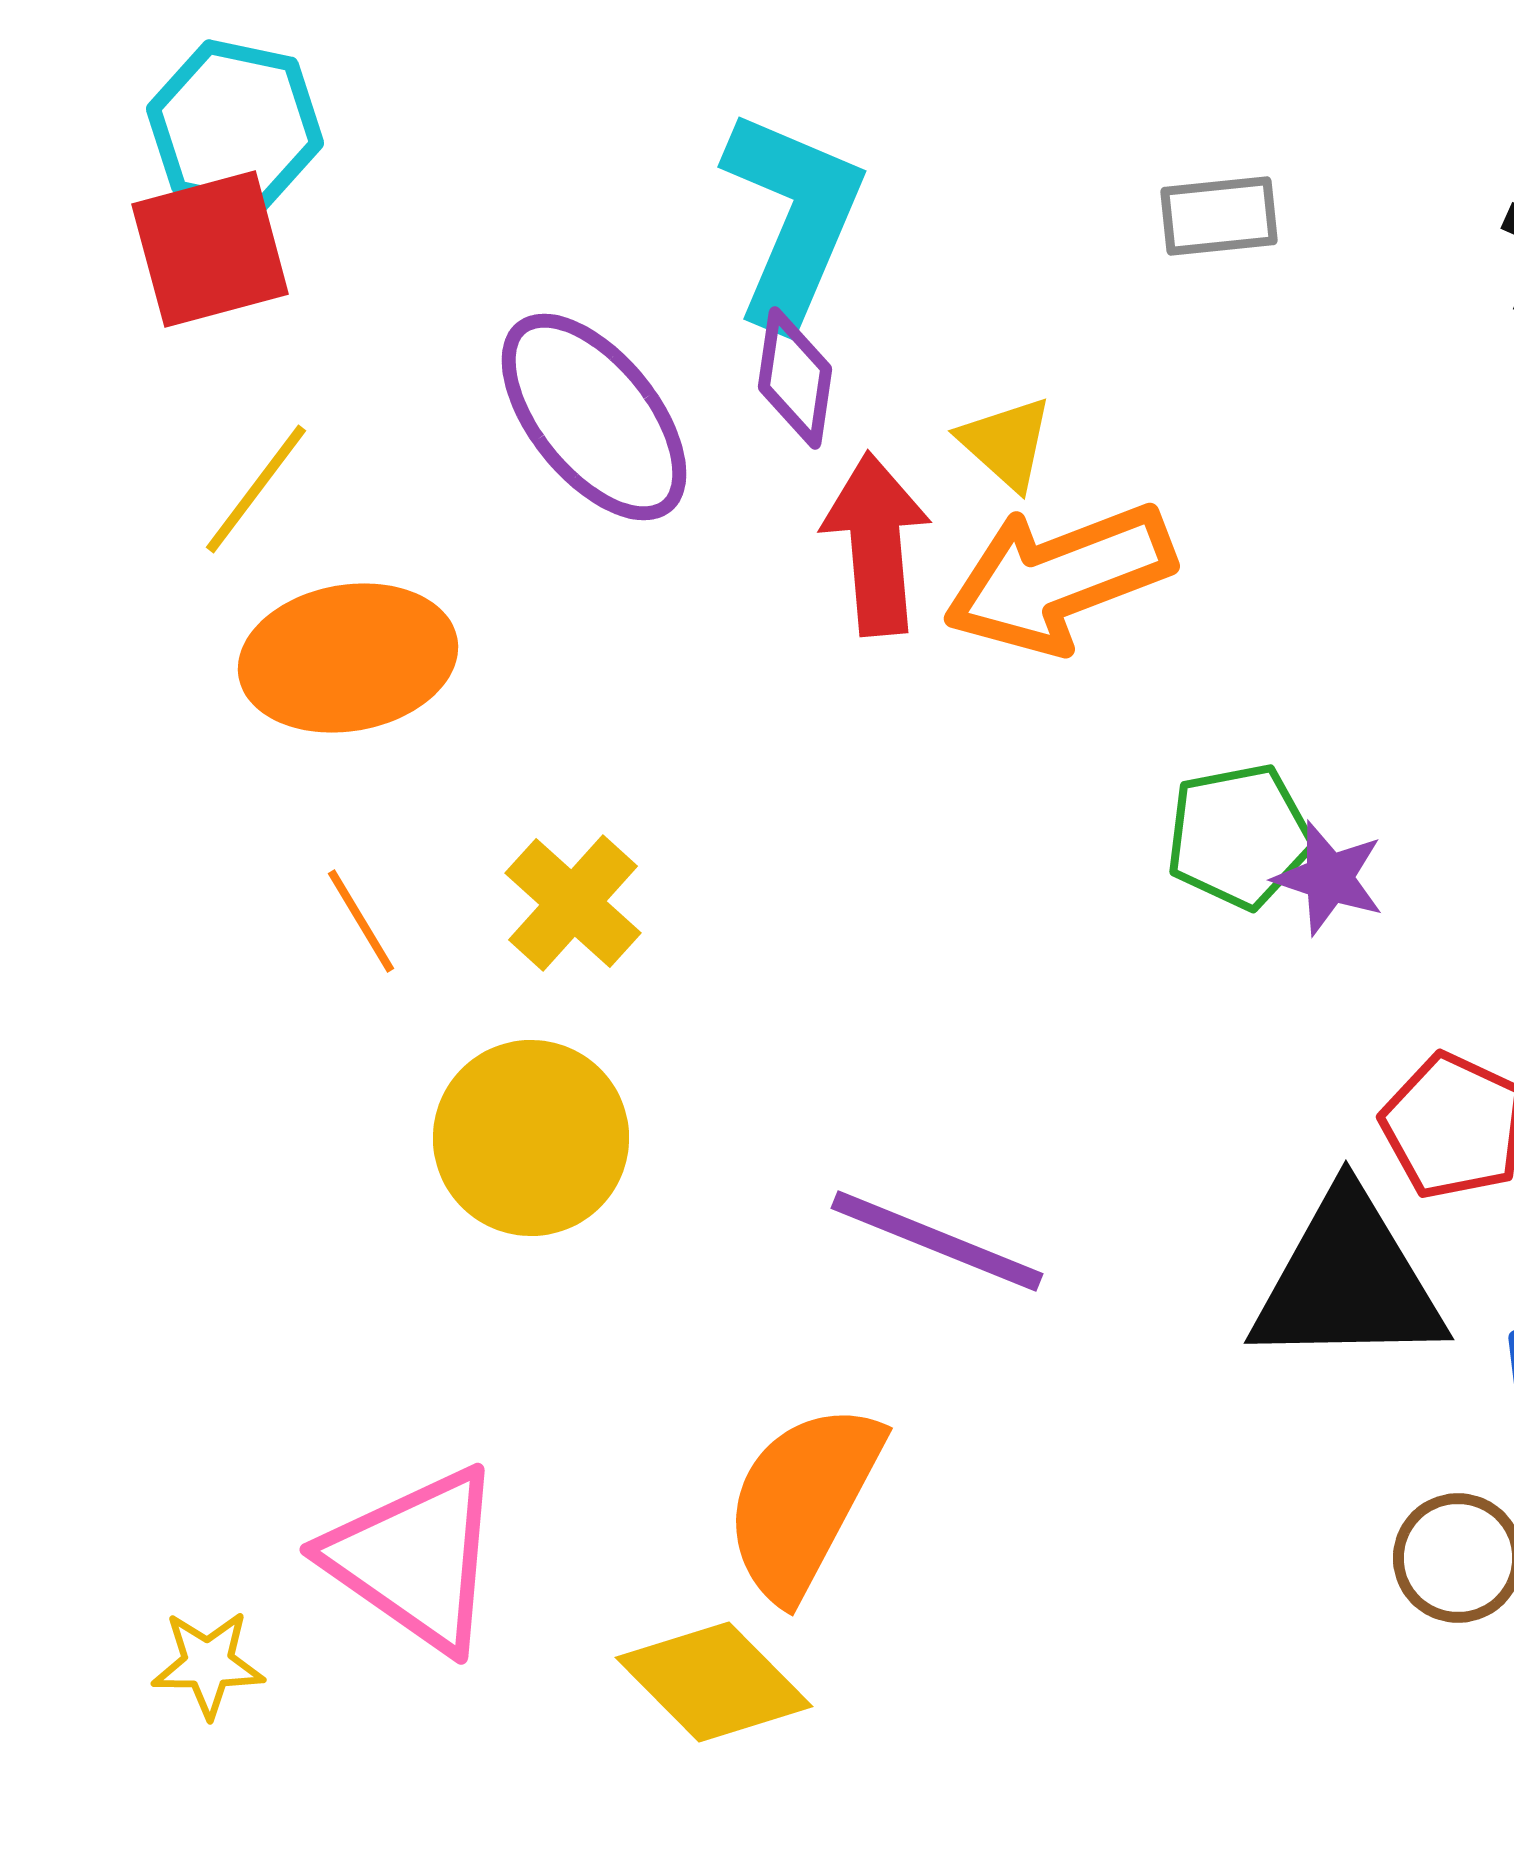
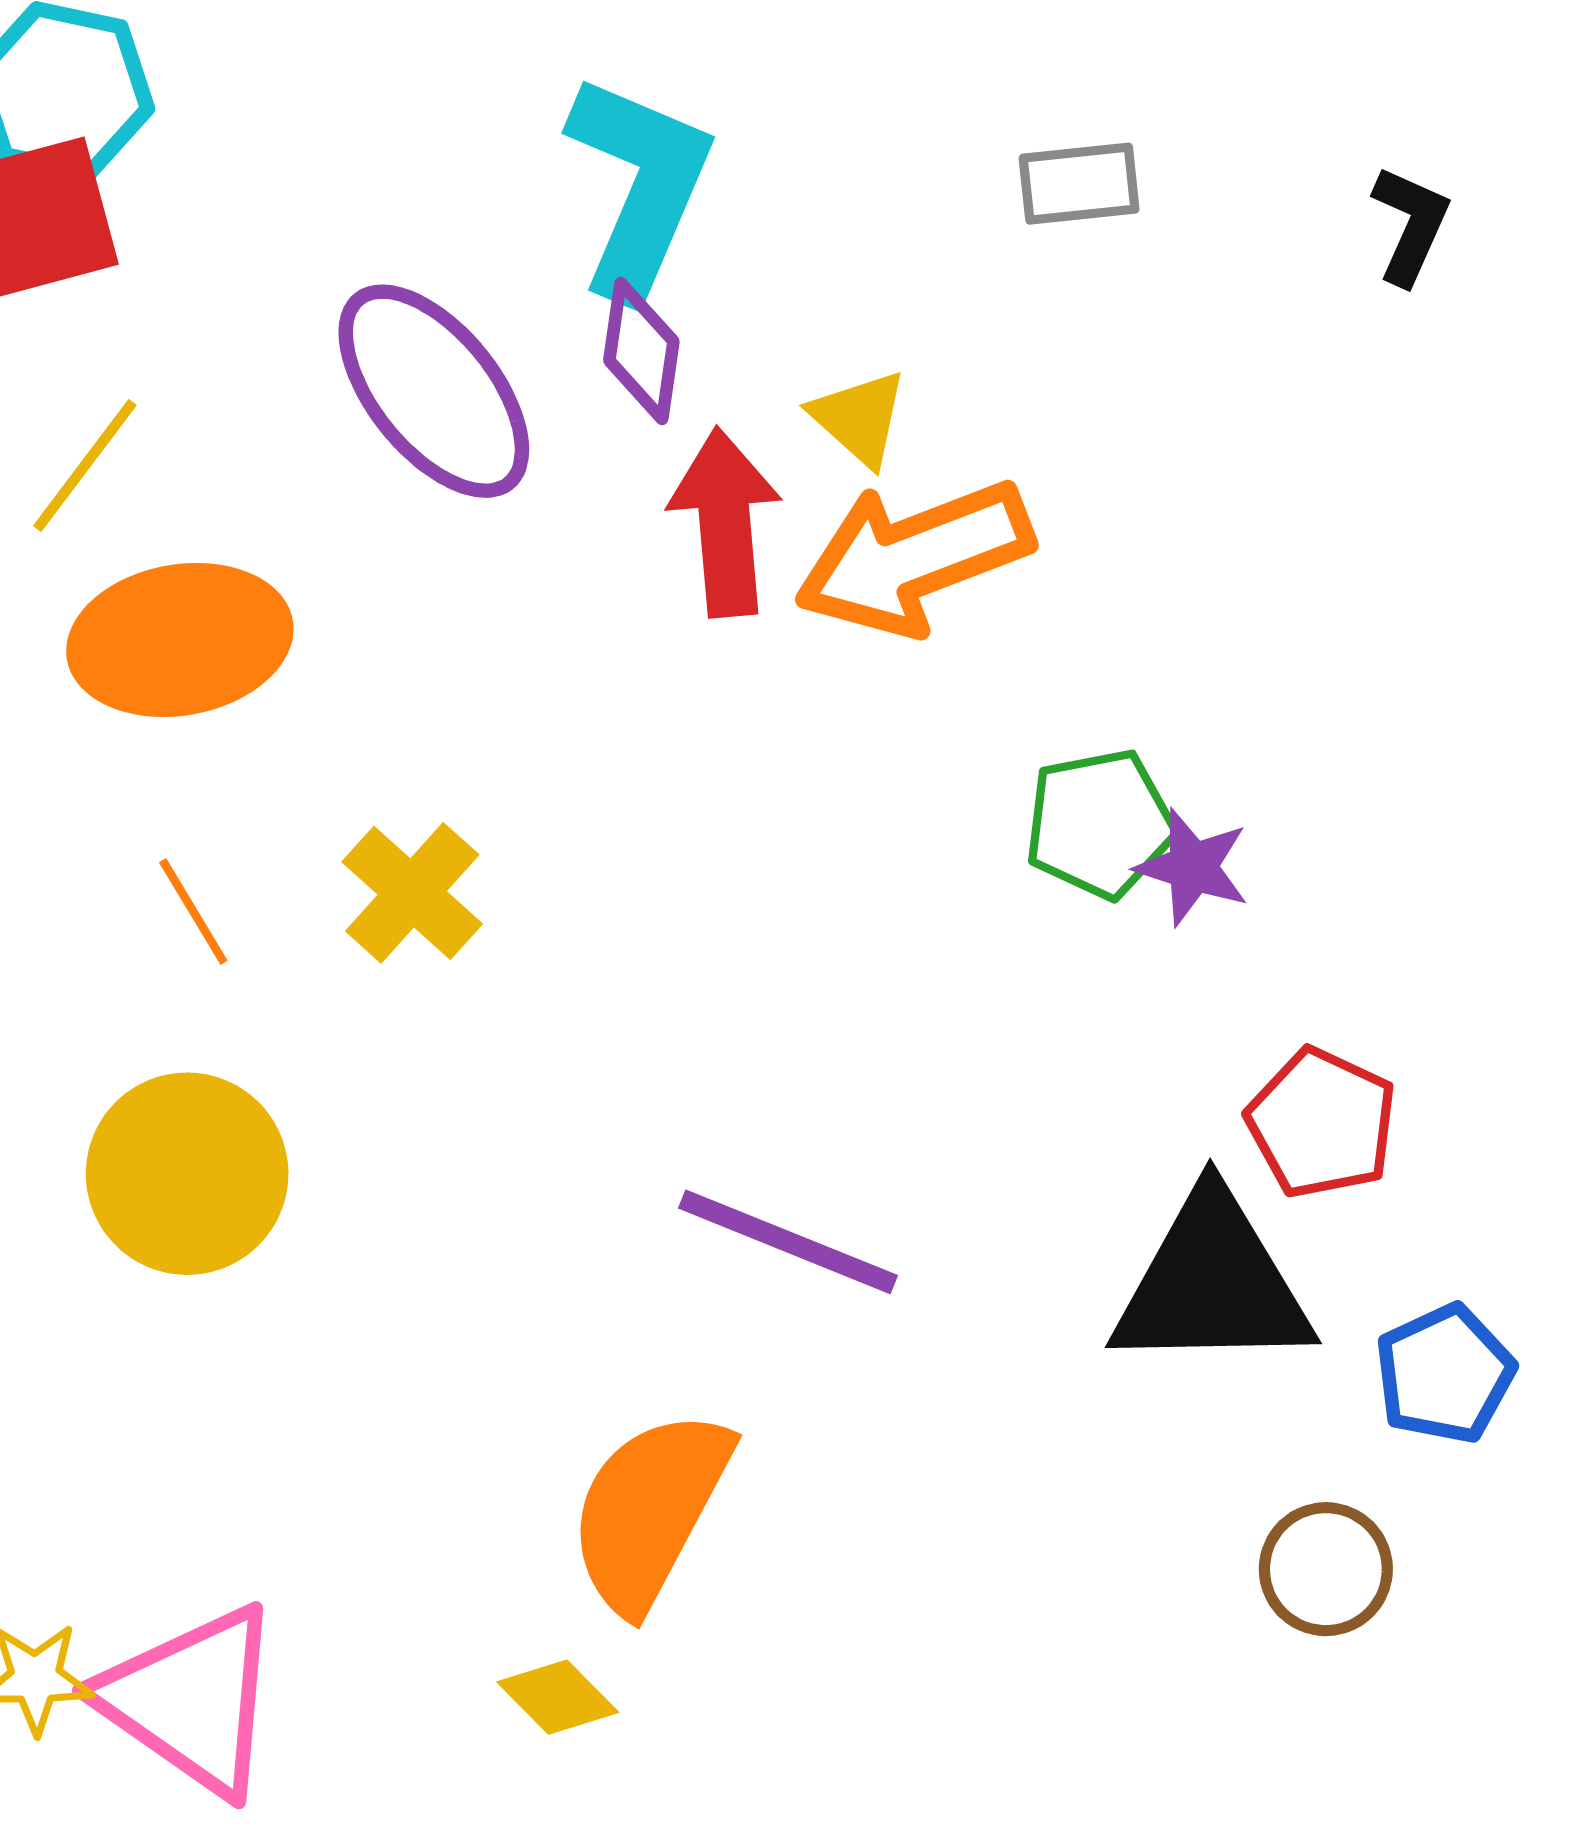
yellow circle: (531, 1138) -> (187, 1174), moved
pink triangle: (415, 1559) -> (191, 1700), moved
yellow diamond: (714, 1682) -> (558, 1697), size x0.6

